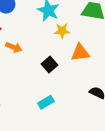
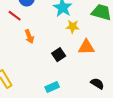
orange arrow: (14, 47) -> (29, 36), turned 40

